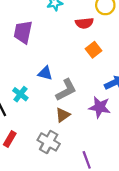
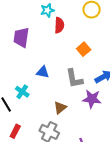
red semicircle: (84, 23) -> (59, 25), moved, turned -77
gray L-shape: (66, 90) -> (74, 79), moved, turned 110

